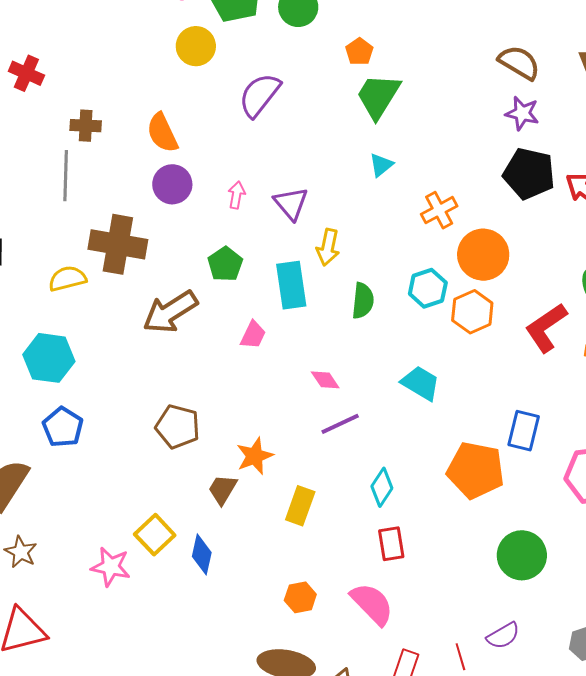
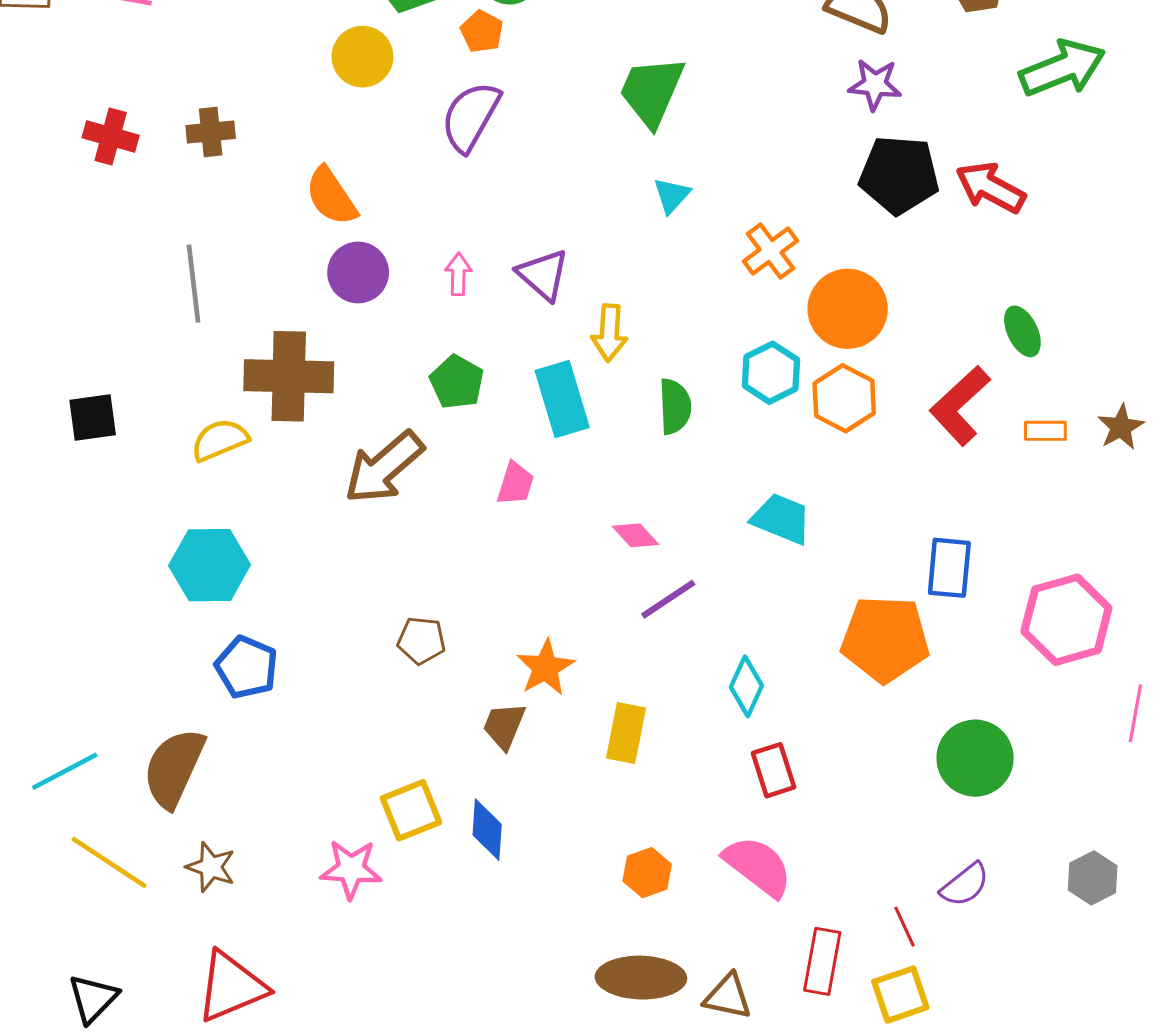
orange pentagon: (359, 52) -> (482, 31), moved
brown cross: (86, 126) -> (211, 132), moved
brown pentagon: (178, 427) -> (421, 640), size x0.7
yellow square: (155, 535) -> (411, 810), turned 30

